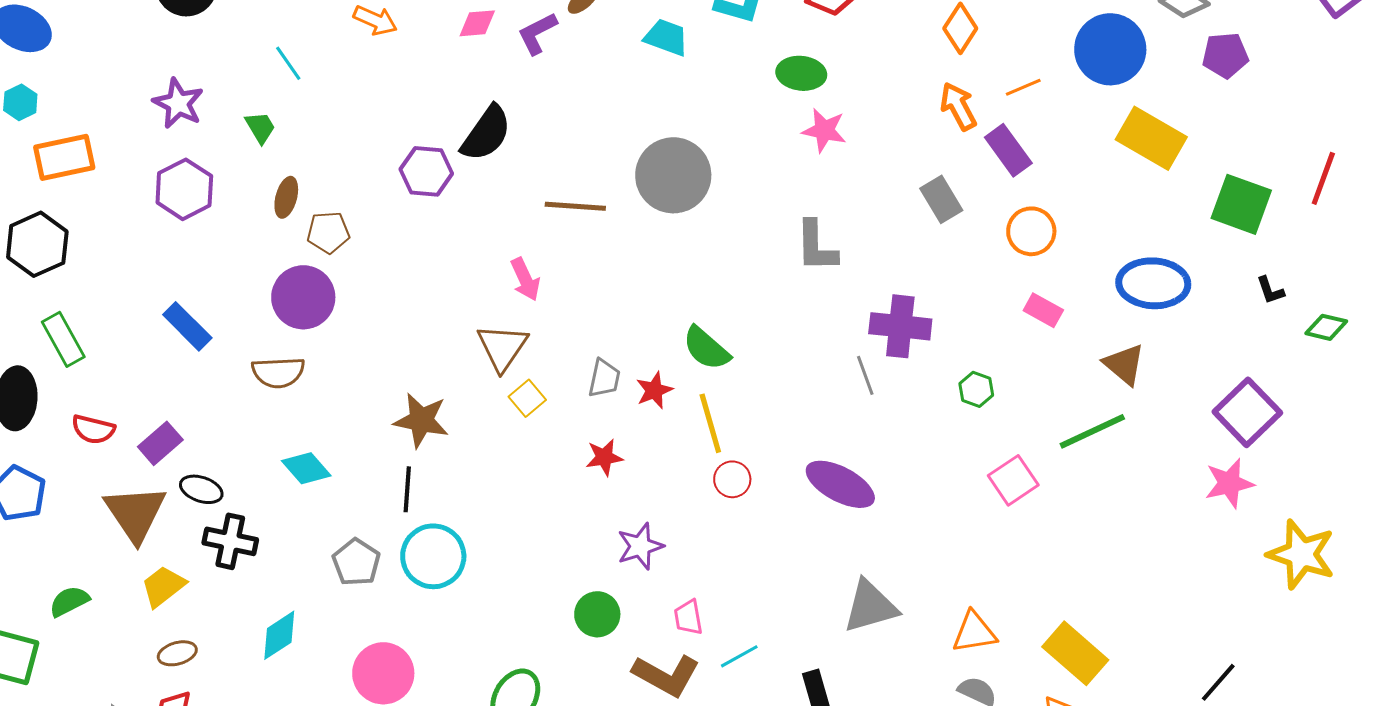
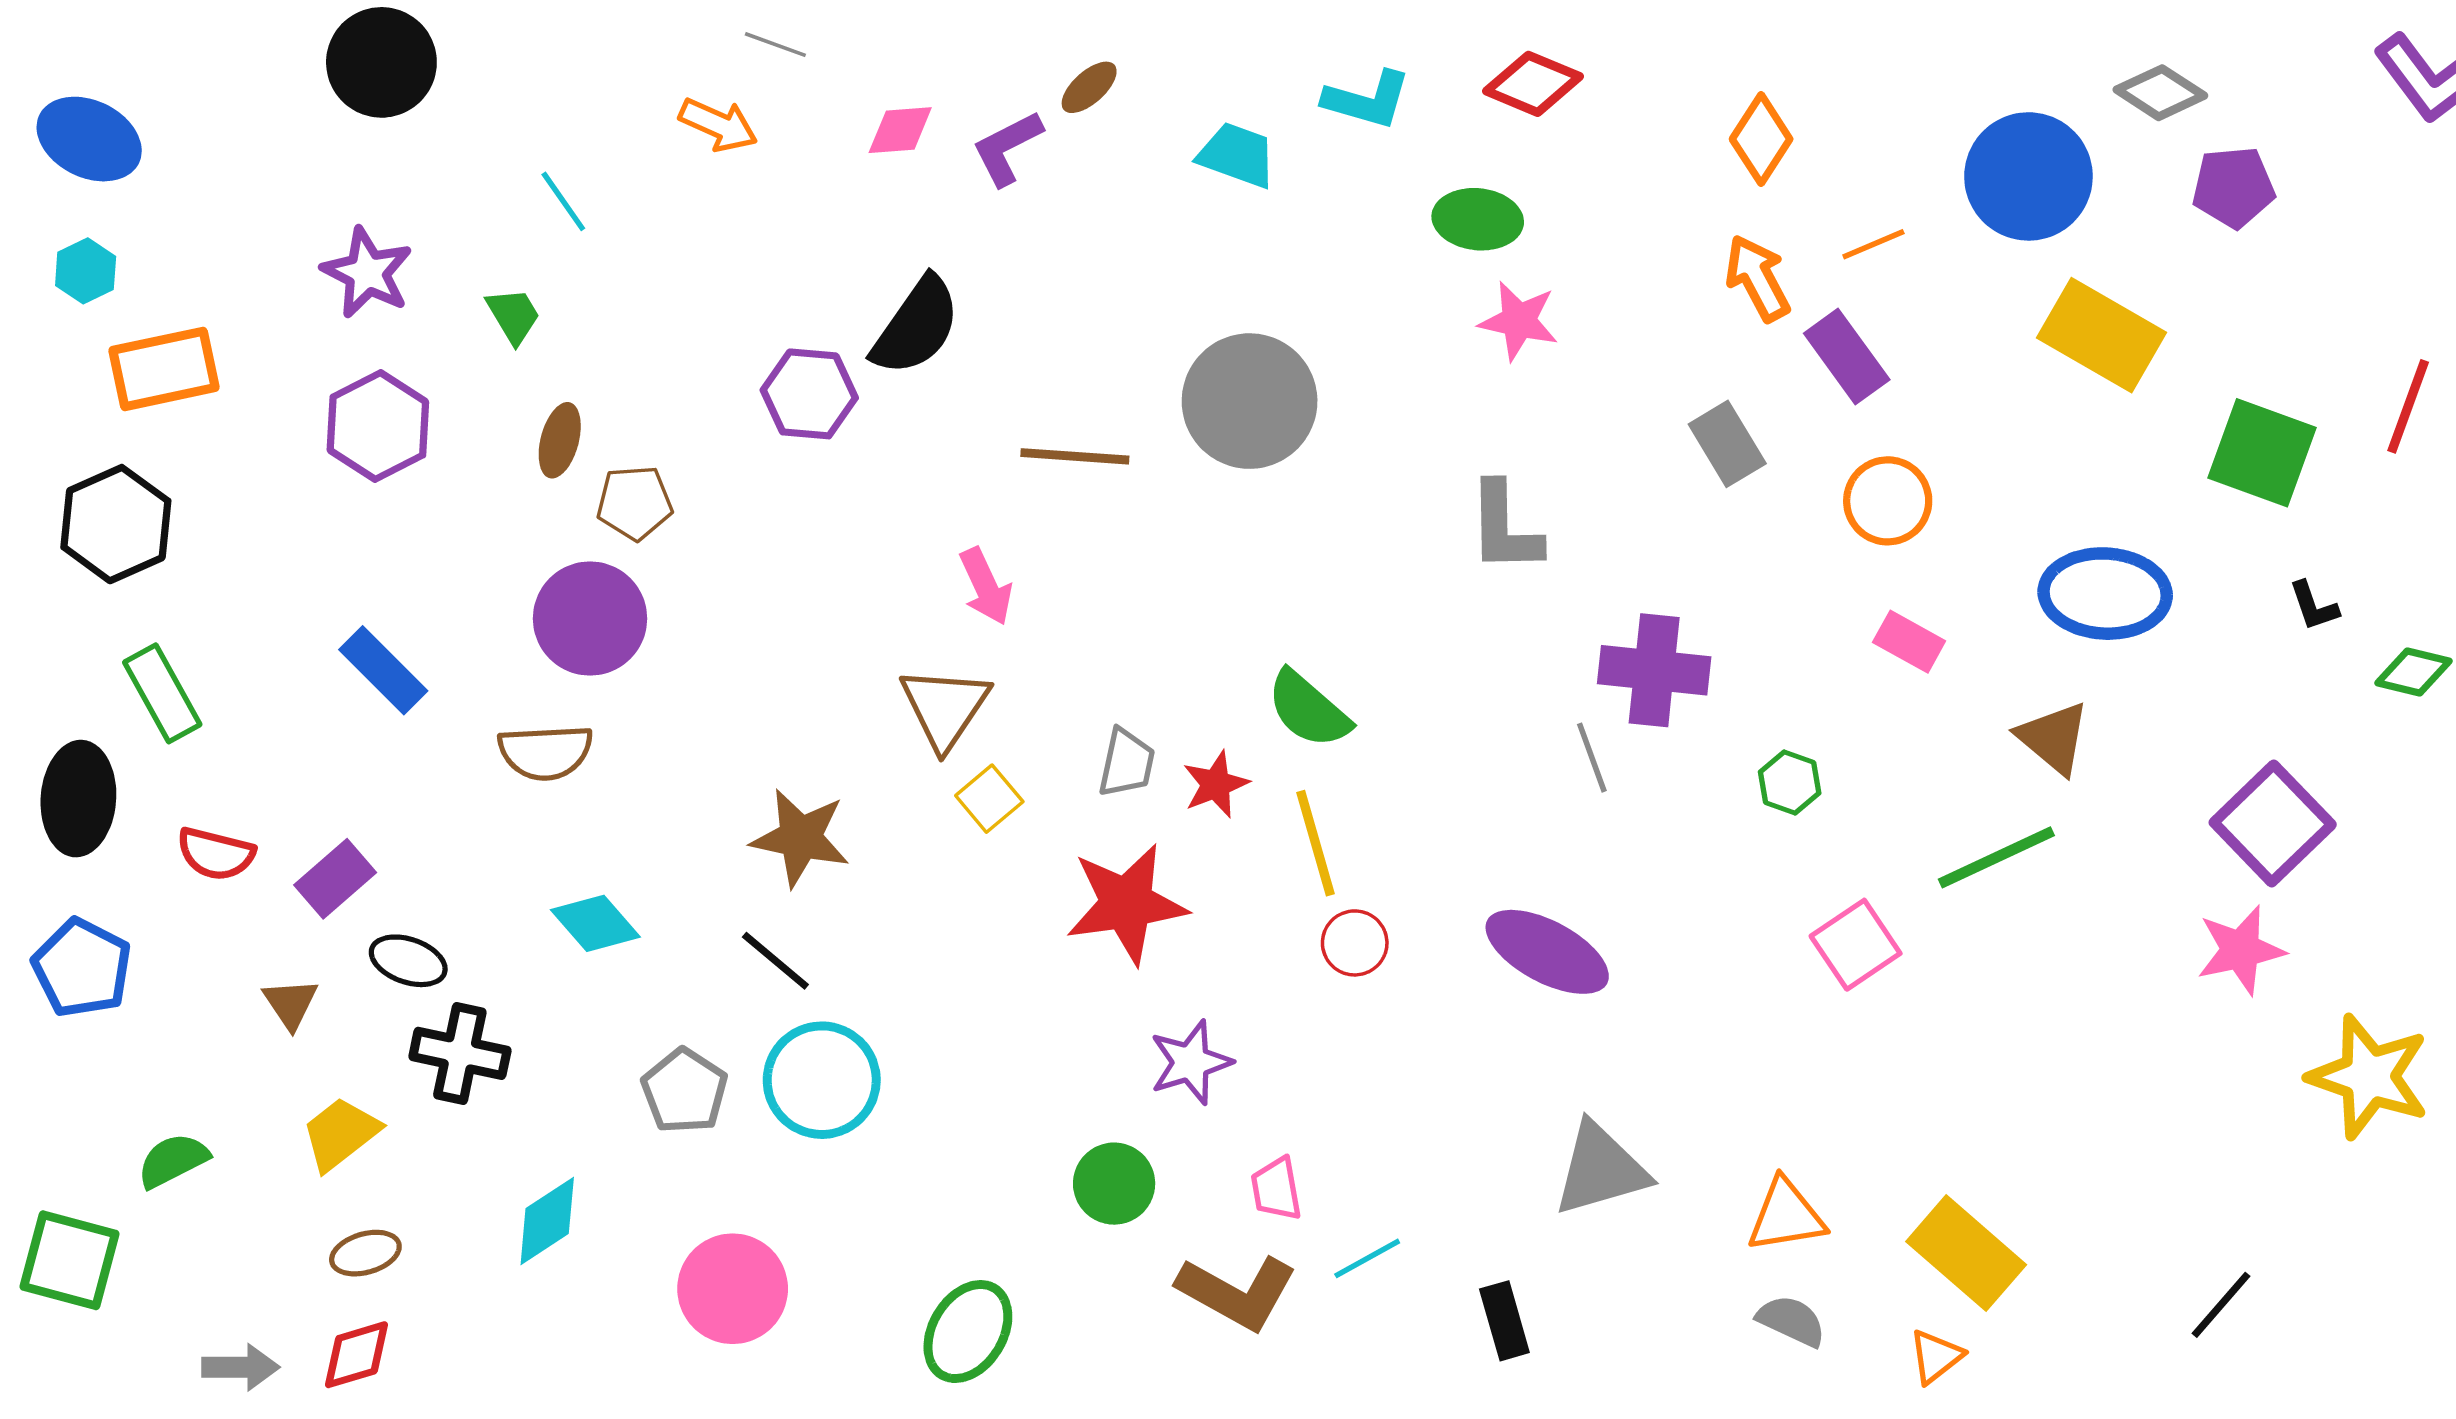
red star: (604, 457) -> (1127, 904), size x1.8
black line: (407, 489) -> (775, 961), turned -54
brown triangle: (135, 513) -> (291, 1004), size x0.5

